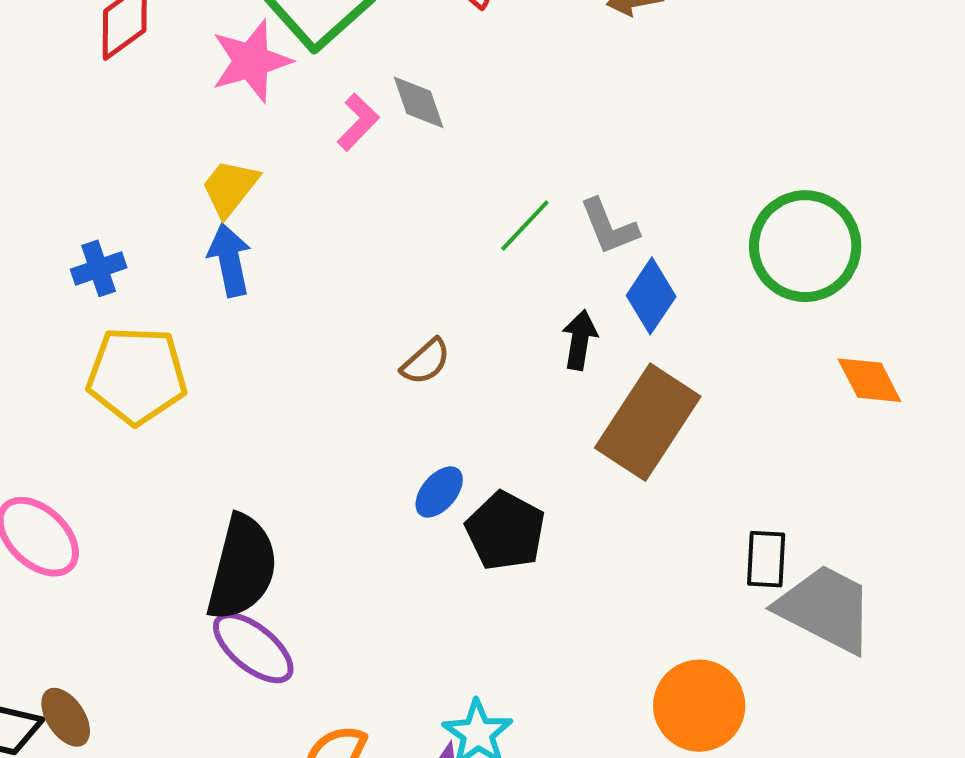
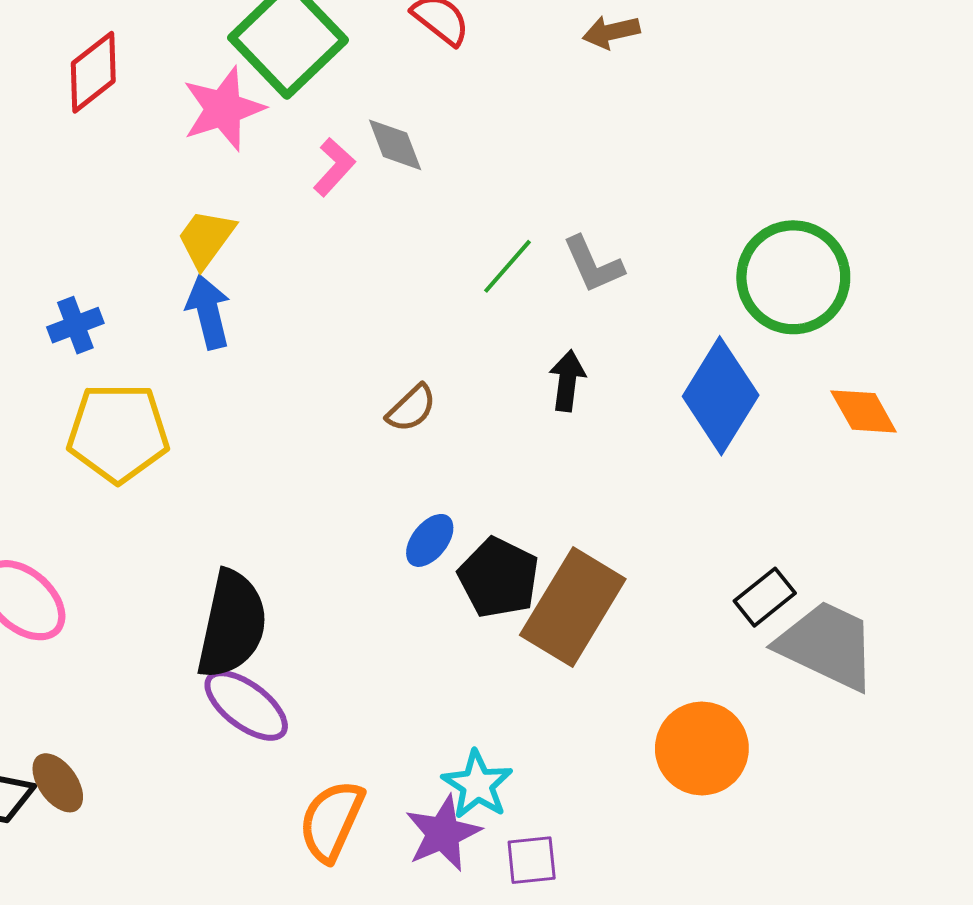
blue diamond: (651, 296) -> (721, 396), moved, size x1.5
brown rectangle: (648, 422) -> (573, 607), moved
black rectangle: (766, 559) -> (765, 597), turned 50

